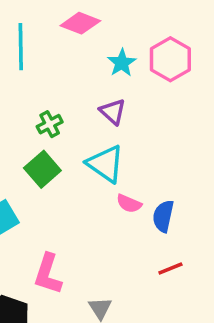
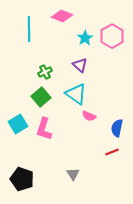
blue semicircle: (163, 216) -> (117, 128), moved
pink L-shape: (48, 274) -> (44, 129), moved

